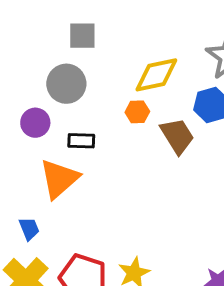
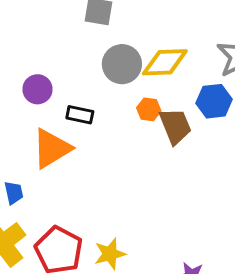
gray circle: (66, 84) -> (122, 64), moved
orange hexagon: (137, 112) -> (149, 109), moved

